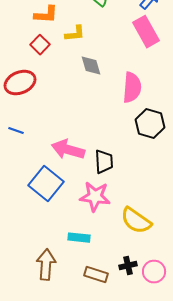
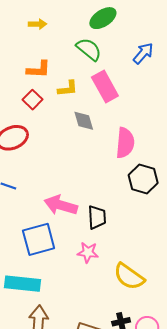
pink rectangle: (146, 32) -> (105, 86), moved
blue square: (46, 184) -> (39, 239), turned 36
pink star: (95, 197) -> (88, 252), size x0.7
cyan rectangle: (79, 238) -> (22, 284), moved, size x1.6

